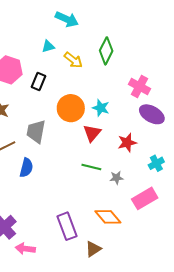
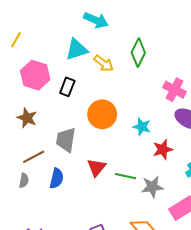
cyan triangle: (48, 46) -> (77, 49), size x1.6
cyan star: (101, 108) -> (142, 127), moved
red triangle: (92, 133) -> (97, 167), moved
gray star: (116, 178) -> (152, 187), size x1.5

